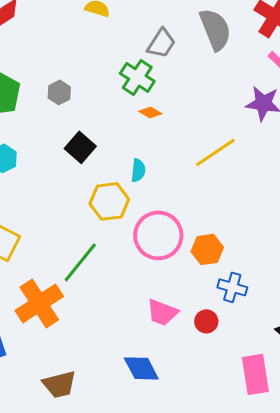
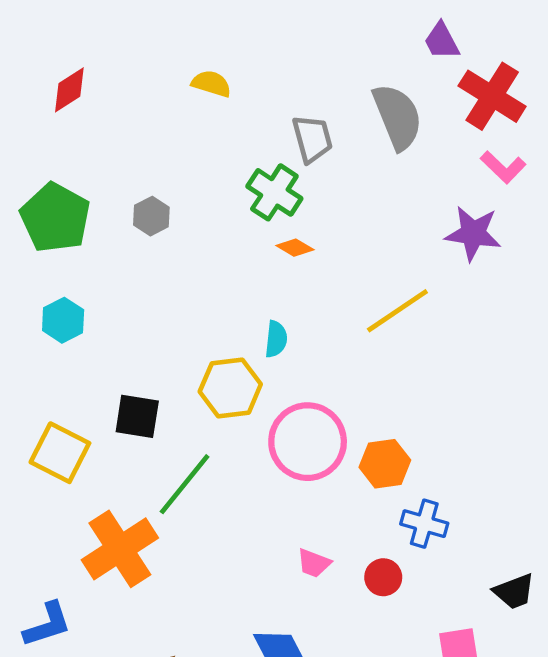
gray trapezoid: (161, 43) -> (312, 139), turned -48
black square: (80, 147) -> (137, 416), moved, turned -32
pink trapezoid: (162, 312) -> (314, 563), size x0.7

